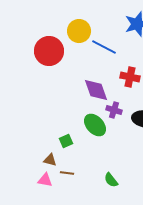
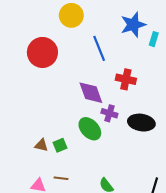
yellow circle: (79, 31) -> (71, 15), moved
blue line: (104, 47) -> (99, 48), turned 40
brown triangle: (50, 160) -> (41, 145), moved

